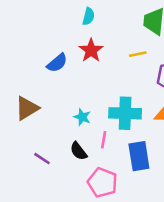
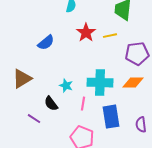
red star: (91, 50) -> (86, 33), moved
black semicircle: (78, 151) -> (51, 104), moved

